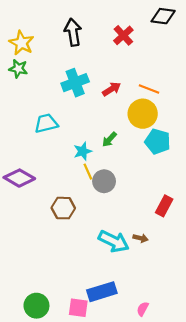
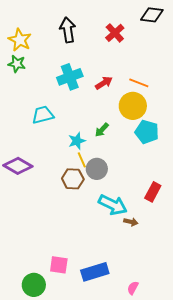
brown hexagon: (63, 208) -> (73, 179), moved
cyan arrow: (114, 241) -> (113, 205), moved
pink square: (78, 308) -> (59, 265), moved

